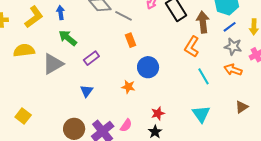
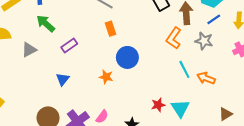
gray star: (233, 47) -> (204, 41), moved
gray triangle: (53, 64) -> (29, 50), size x0.7
orange arrow: (233, 70) -> (206, 78), moved
brown triangle: (242, 107) -> (225, 114), moved
red star: (158, 113) -> (158, 105), moved

